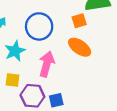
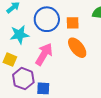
orange square: (79, 21) -> (73, 23), moved

